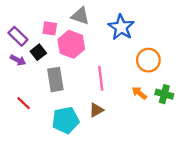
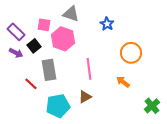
blue star: (121, 27) -> (107, 24), size x0.6
green cross: (164, 94) -> (152, 106), moved, turned 35
red line: (24, 103) -> (31, 84), moved

